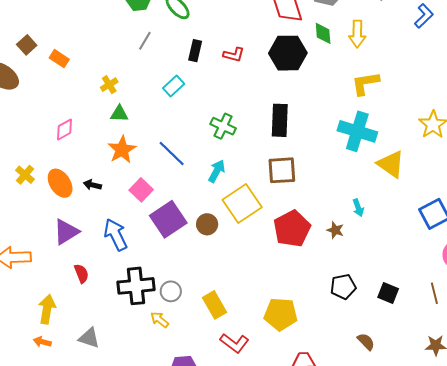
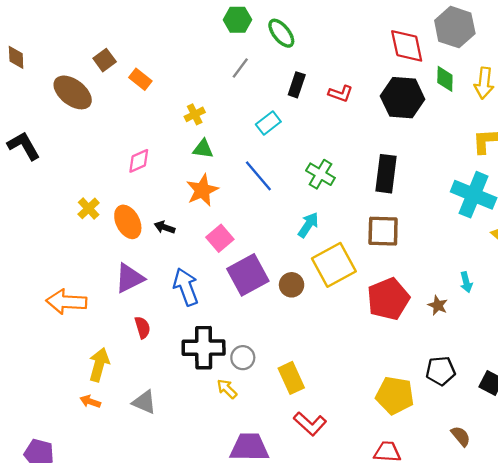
blue line: (172, 154) -> (258, 176), moved
yellow pentagon: (281, 314) -> (395, 395), moved

